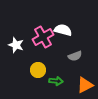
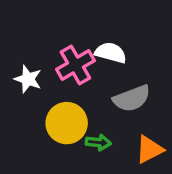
gray semicircle: (75, 56) -> (132, 98), size x1.5
yellow circle: (38, 70) -> (67, 123), size x1.5

